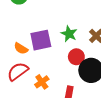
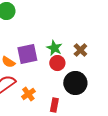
red circle: (76, 57) -> (57, 63), moved

